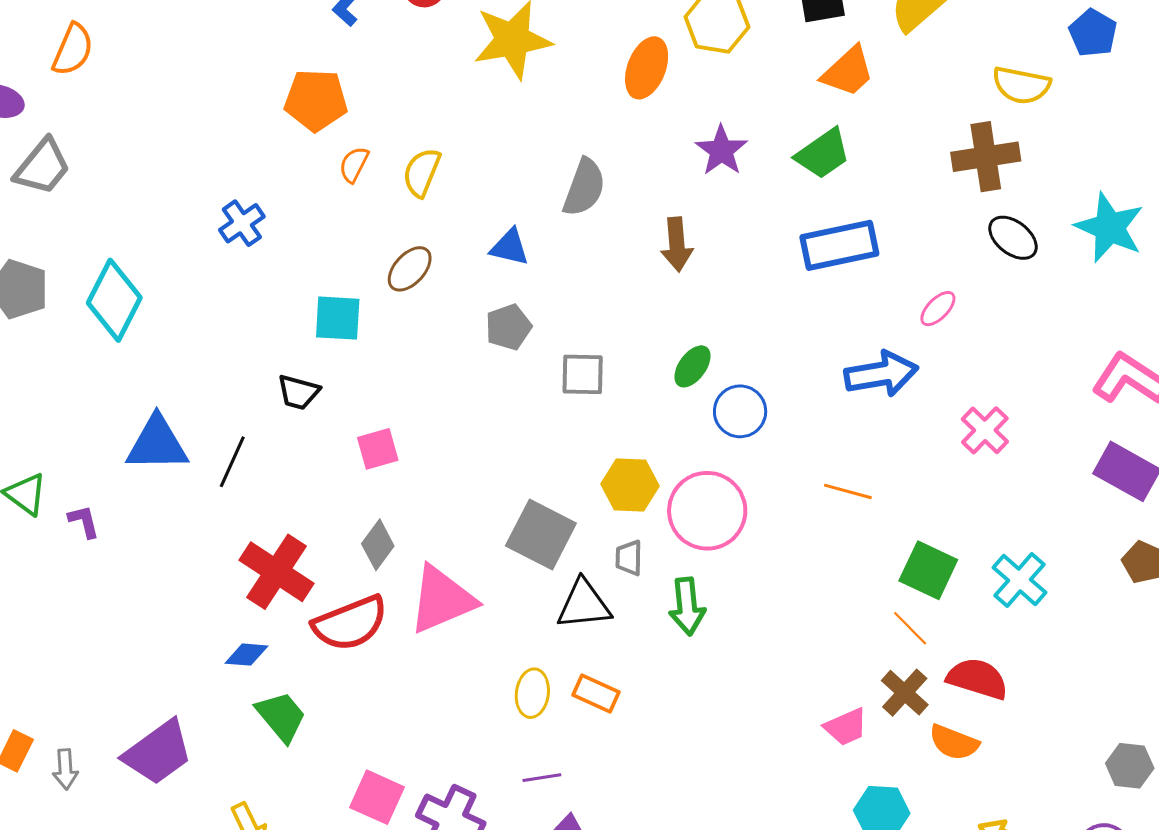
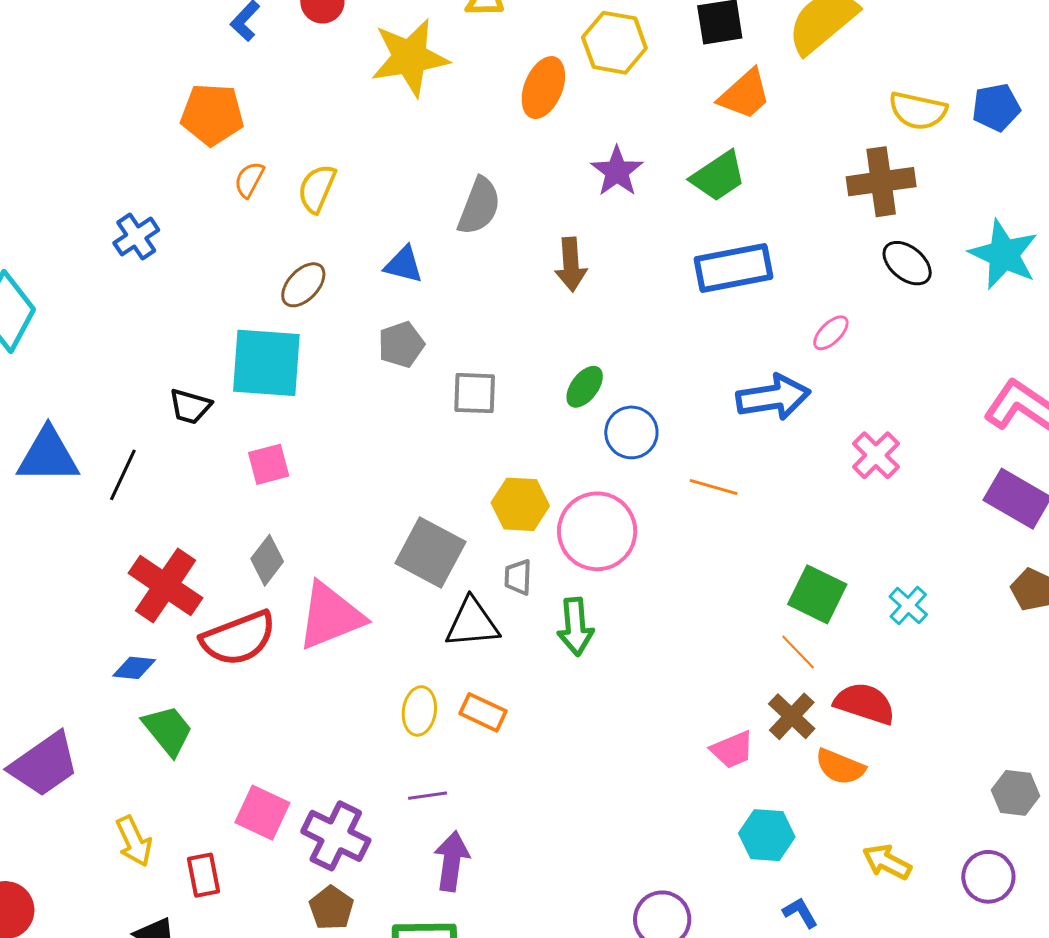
blue pentagon: (1093, 33) -> (996, 107), moved, turned 30
cyan square: (338, 318) -> (266, 363), moved, size x1.5
orange line: (848, 491) -> (714, 487), moved
cyan cross: (1020, 580) -> (908, 605), size x0.7

